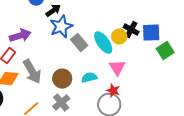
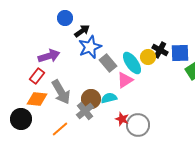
pink triangle: (117, 68) -> (125, 80), moved, turned 30
cyan semicircle: (89, 78) -> (109, 98), moved
red star: (113, 91) -> (122, 119), moved
gray cross: (61, 103) -> (85, 111), moved

